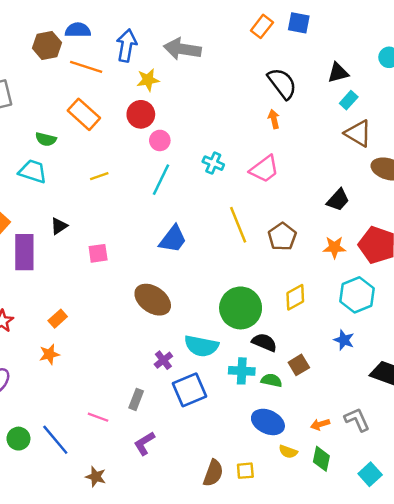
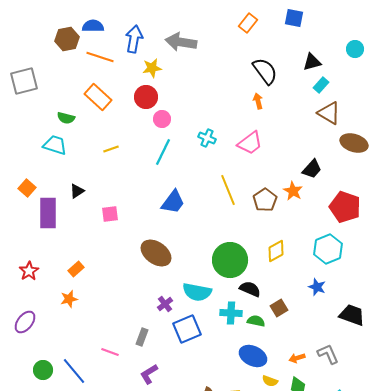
blue square: (299, 23) -> (294, 18), moved
orange star: (334, 247) -> (293, 191), moved, turned 30

